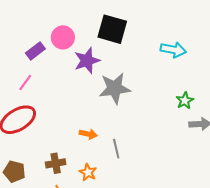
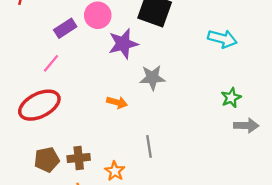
gray star: (115, 88) -> (152, 78), size x0.7
orange arrow: (88, 134) -> (117, 102), moved
brown pentagon: (14, 172) -> (47, 160), moved, turned -30

